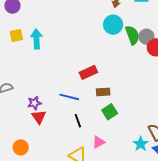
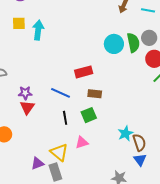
cyan circle: (113, 25) -> (114, 44), moved
gray circle: (146, 37) -> (149, 38), moved
green square: (110, 112) -> (89, 115), moved
cyan star: (141, 144) -> (125, 133), moved

